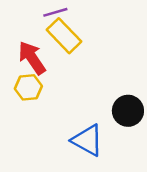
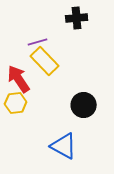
black circle: (128, 111) -> (84, 105), moved

